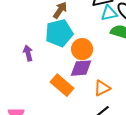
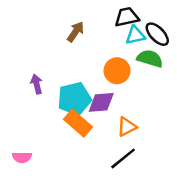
cyan pentagon: (59, 33) -> (74, 99), moved
orange circle: (82, 49) -> (117, 71), moved

